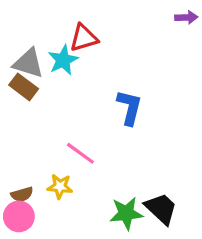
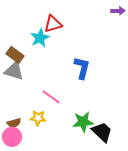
gray triangle: (28, 63) -> (14, 71), moved
green star: (126, 213) -> (83, 122), moved

